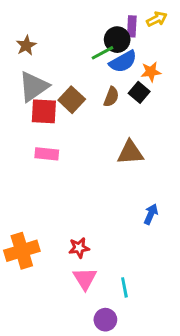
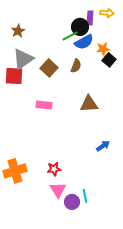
yellow arrow: (157, 19) -> (107, 13), turned 32
black square: (139, 92) -> (109, 60), moved
red square: (44, 111) -> (14, 76), moved
pink rectangle: (47, 154) -> (44, 105), moved
blue arrow: (151, 214) -> (103, 146), turned 32
purple circle: (105, 320) -> (72, 202), moved

